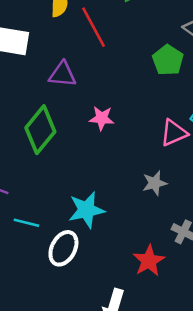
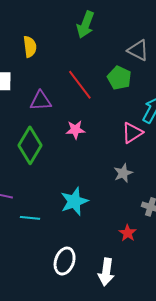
red line: (93, 27) -> (80, 85), moved
white ellipse: (63, 248) -> (65, 261), moved
red star: (149, 261) -> (128, 233), size x0.7

